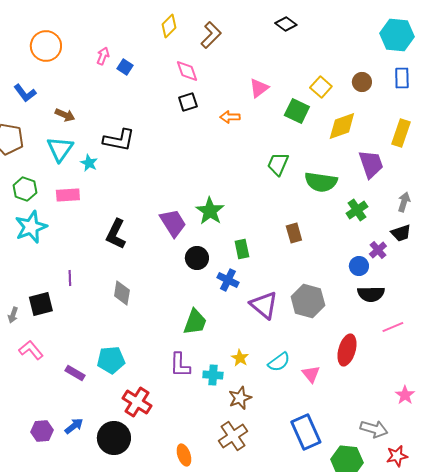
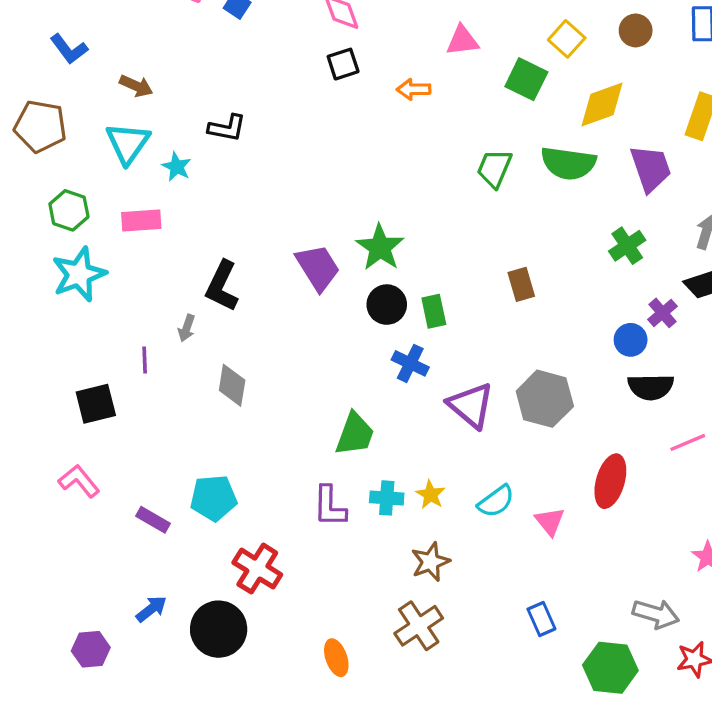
pink triangle: (259, 88) -> (462, 41), turned 30
black L-shape: (119, 140) -> (227, 128), size x0.7
green semicircle: (321, 182) -> (568, 163), moved
black circle: (197, 258) -> (387, 305), moved
gray arrow: (13, 315) -> (187, 328), moved
cyan cross: (213, 375) -> (387, 498), moved
purple hexagon: (42, 431) -> (91, 649), moved
blue rectangle: (306, 432) -> (541, 619), size x0.6

